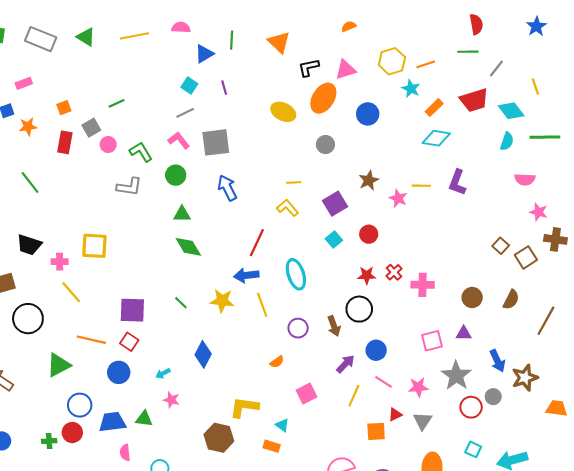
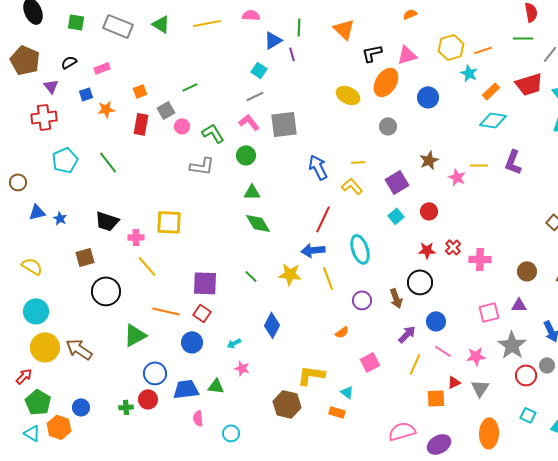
purple line: (224, 88) -> (292, 54), moved
blue arrow: (227, 188) -> (318, 167), moved

